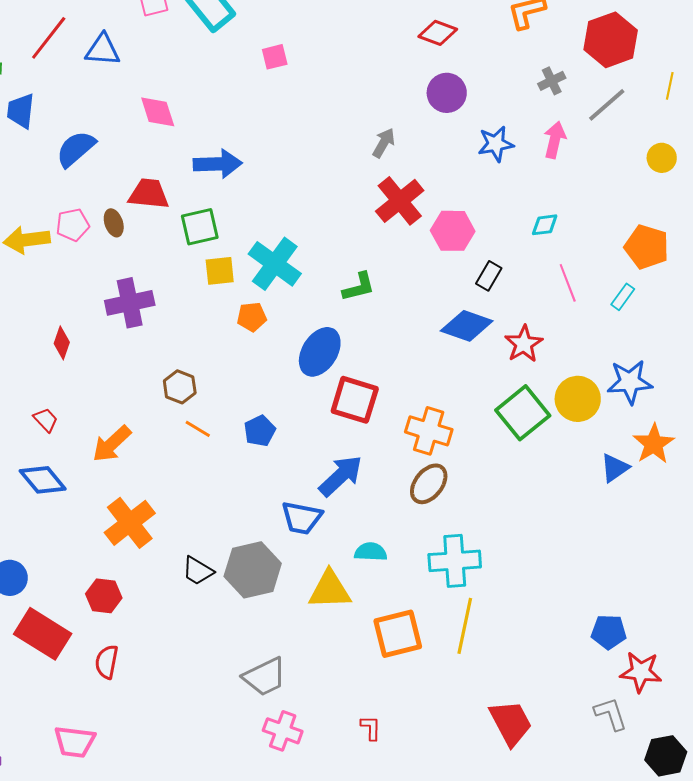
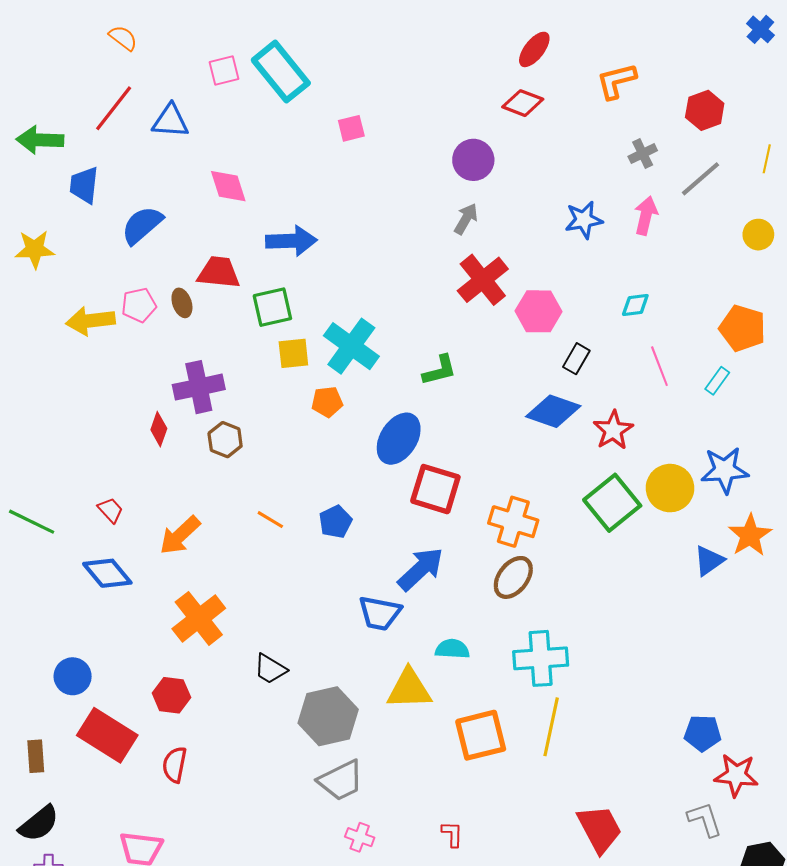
red hexagon: (611, 40) -> (705, 110), size x0.7
purple circle: (447, 93) -> (473, 160), moved
red diamond: (62, 343) -> (159, 429), moved
brown hexagon: (180, 387) -> (225, 440), moved
gray hexagon: (253, 570) -> (328, 716), moved
pink cross: (283, 731) -> (360, 837), size x0.7

